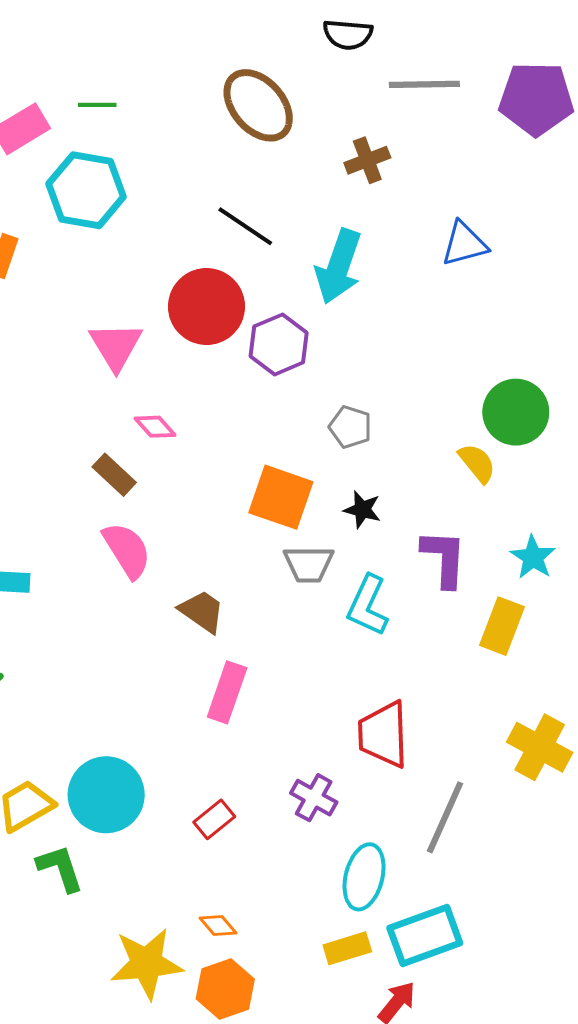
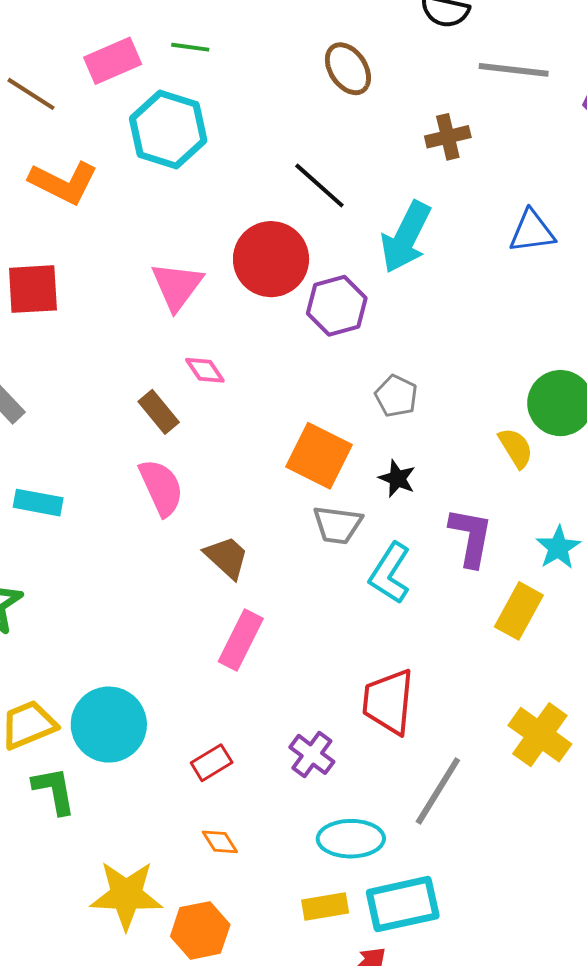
brown ellipse: (258, 105) -> (348, 69), size x0.7
cyan ellipse: (364, 877) -> (351, 839), turned 68
orange diamond: (218, 925) -> (220, 842), moved

